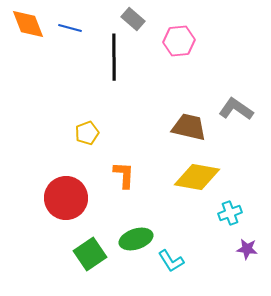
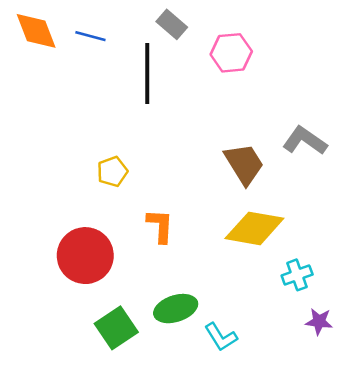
brown trapezoid: (189, 127) -> (244, 164), turned 45

